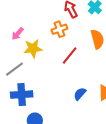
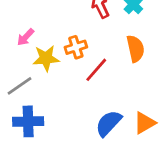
orange cross: (59, 29) -> (76, 47), moved
blue semicircle: (80, 94) -> (109, 123), size x1.5

